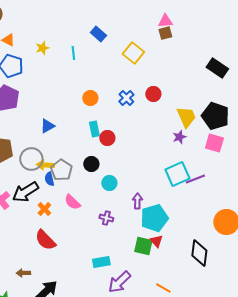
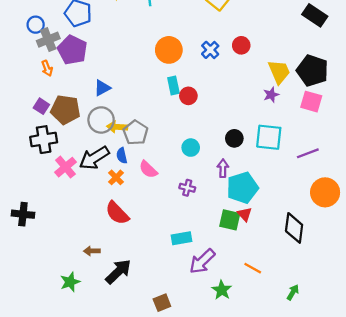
orange circle: (90, 98) -> (169, 50), size x1.5
blue triangle: (47, 126) -> (102, 88), moved
black circle: (91, 164) -> (234, 138), moved
cyan square: (177, 174) -> (269, 137), turned 30
blue semicircle: (49, 179) -> (122, 156), moved
purple line: (195, 179) -> (308, 153), moved

